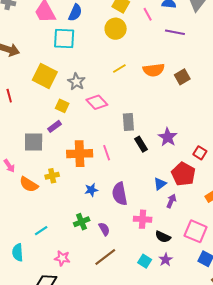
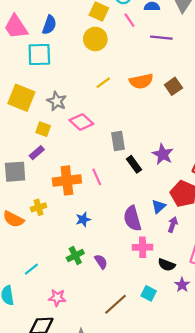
purple semicircle: (120, 194) -> (132, 218), moved
brown line: (105, 257) -> (116, 304), moved
purple star: (166, 260) -> (182, 285), moved

